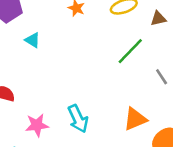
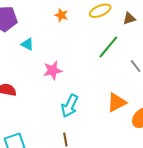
cyan arrow: (78, 119) -> (70, 106), turned 55
pink star: (37, 125) -> (53, 71), moved

